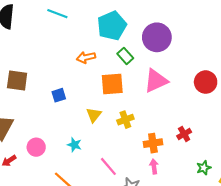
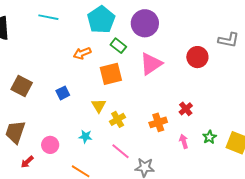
brown square: (17, 81) -> (22, 86), turned 30
yellow cross: (125, 120) -> (118, 119), moved
pink arrow: (154, 166) -> (184, 141), moved

